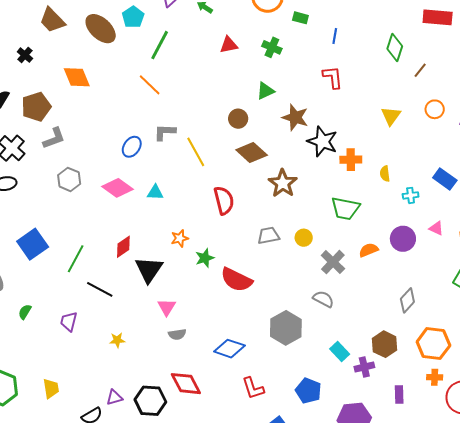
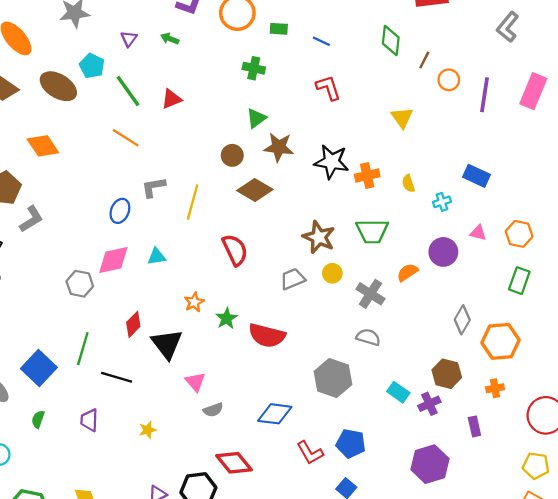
blue line: (335, 36) -> (321, 41), turned -63
green line: (160, 45) -> (128, 91), turned -52
red triangle: (229, 45) -> (171, 99), moved
orange circle: (435, 109) -> (449, 80), moved
brown star: (295, 117) -> (279, 147), moved
yellow line: (196, 152) -> (193, 202), turned 56
gray hexagon: (69, 179) -> (80, 284), moved
brown star: (283, 183) -> (319, 237), moved
pink diamond: (117, 188) -> (113, 260), turned -36
blue square: (33, 244) -> (39, 368), moved
orange hexagon: (433, 344) -> (500, 341), moved
orange cross: (435, 377) -> (495, 388), moved
blue pentagon: (308, 391) -> (351, 444), moved

